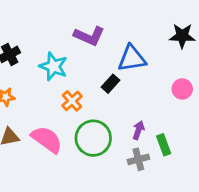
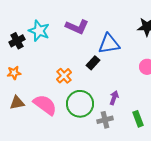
cyan star: (53, 66) -> (39, 31), moved
green rectangle: (164, 145) -> (138, 119), moved
gray cross: (138, 159) -> (105, 120), moved

